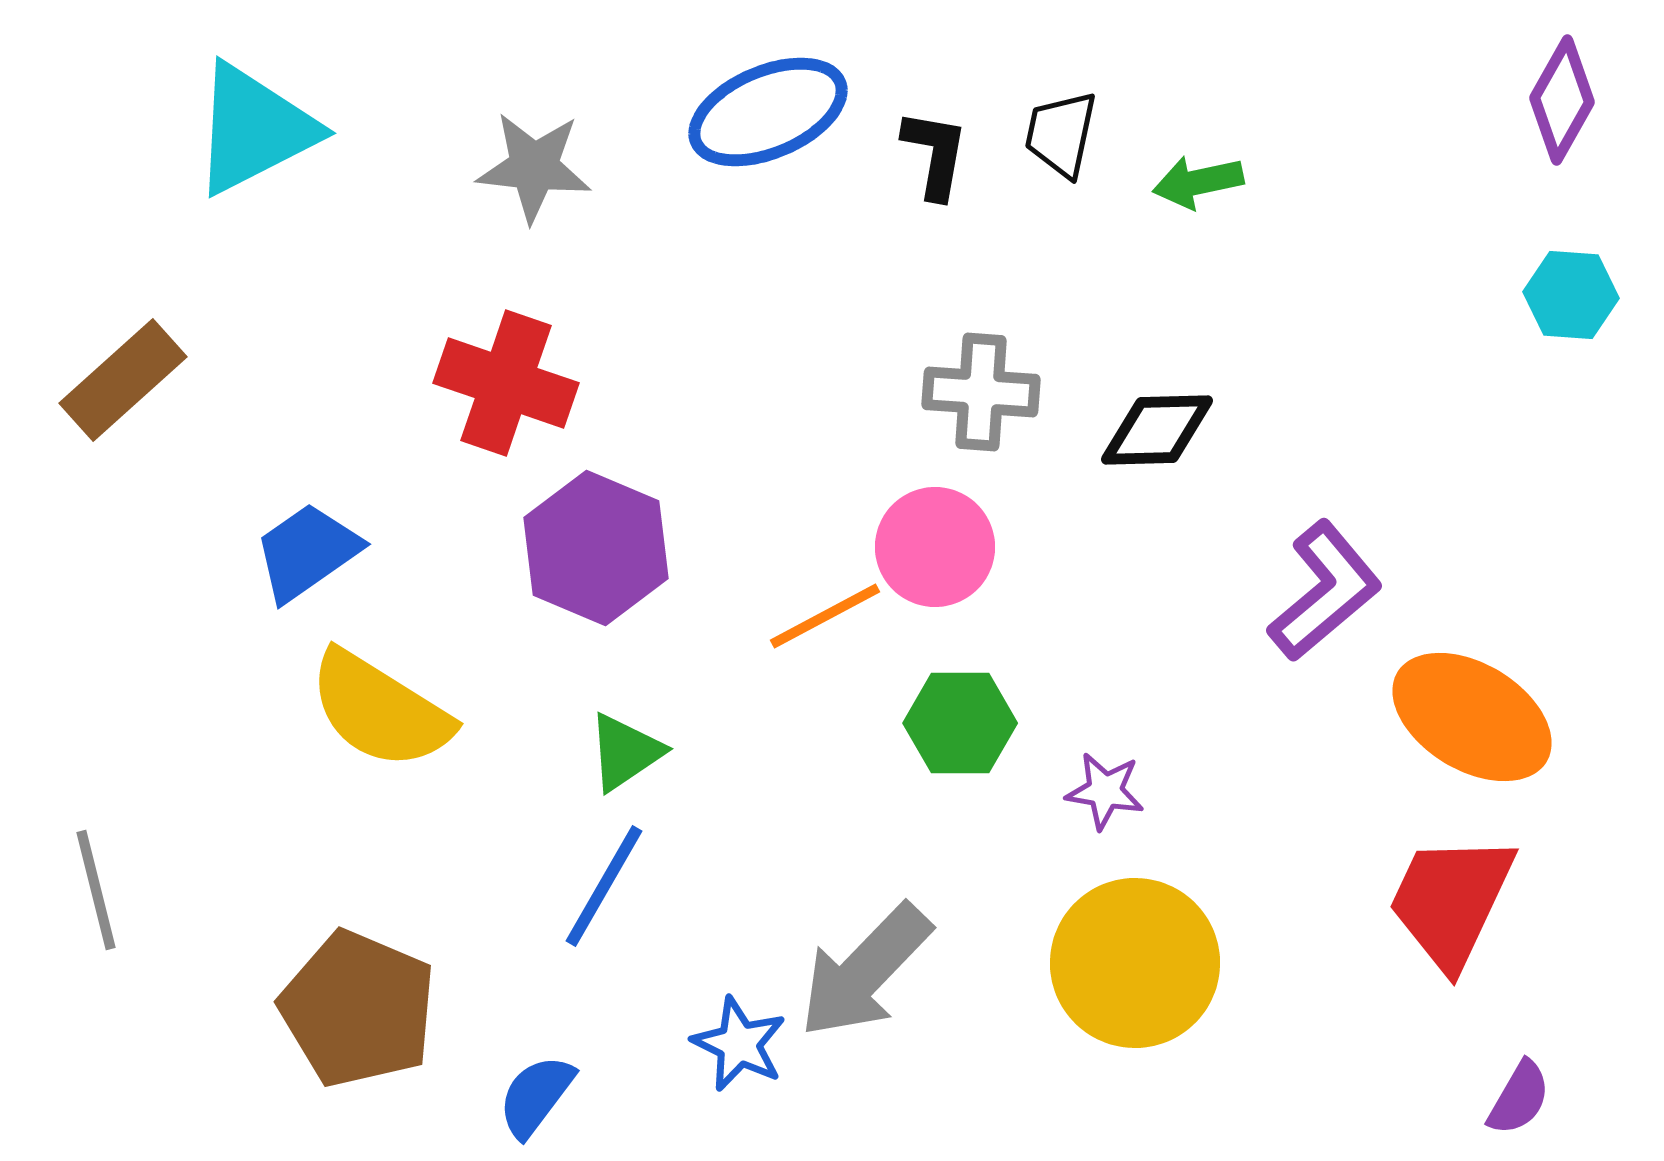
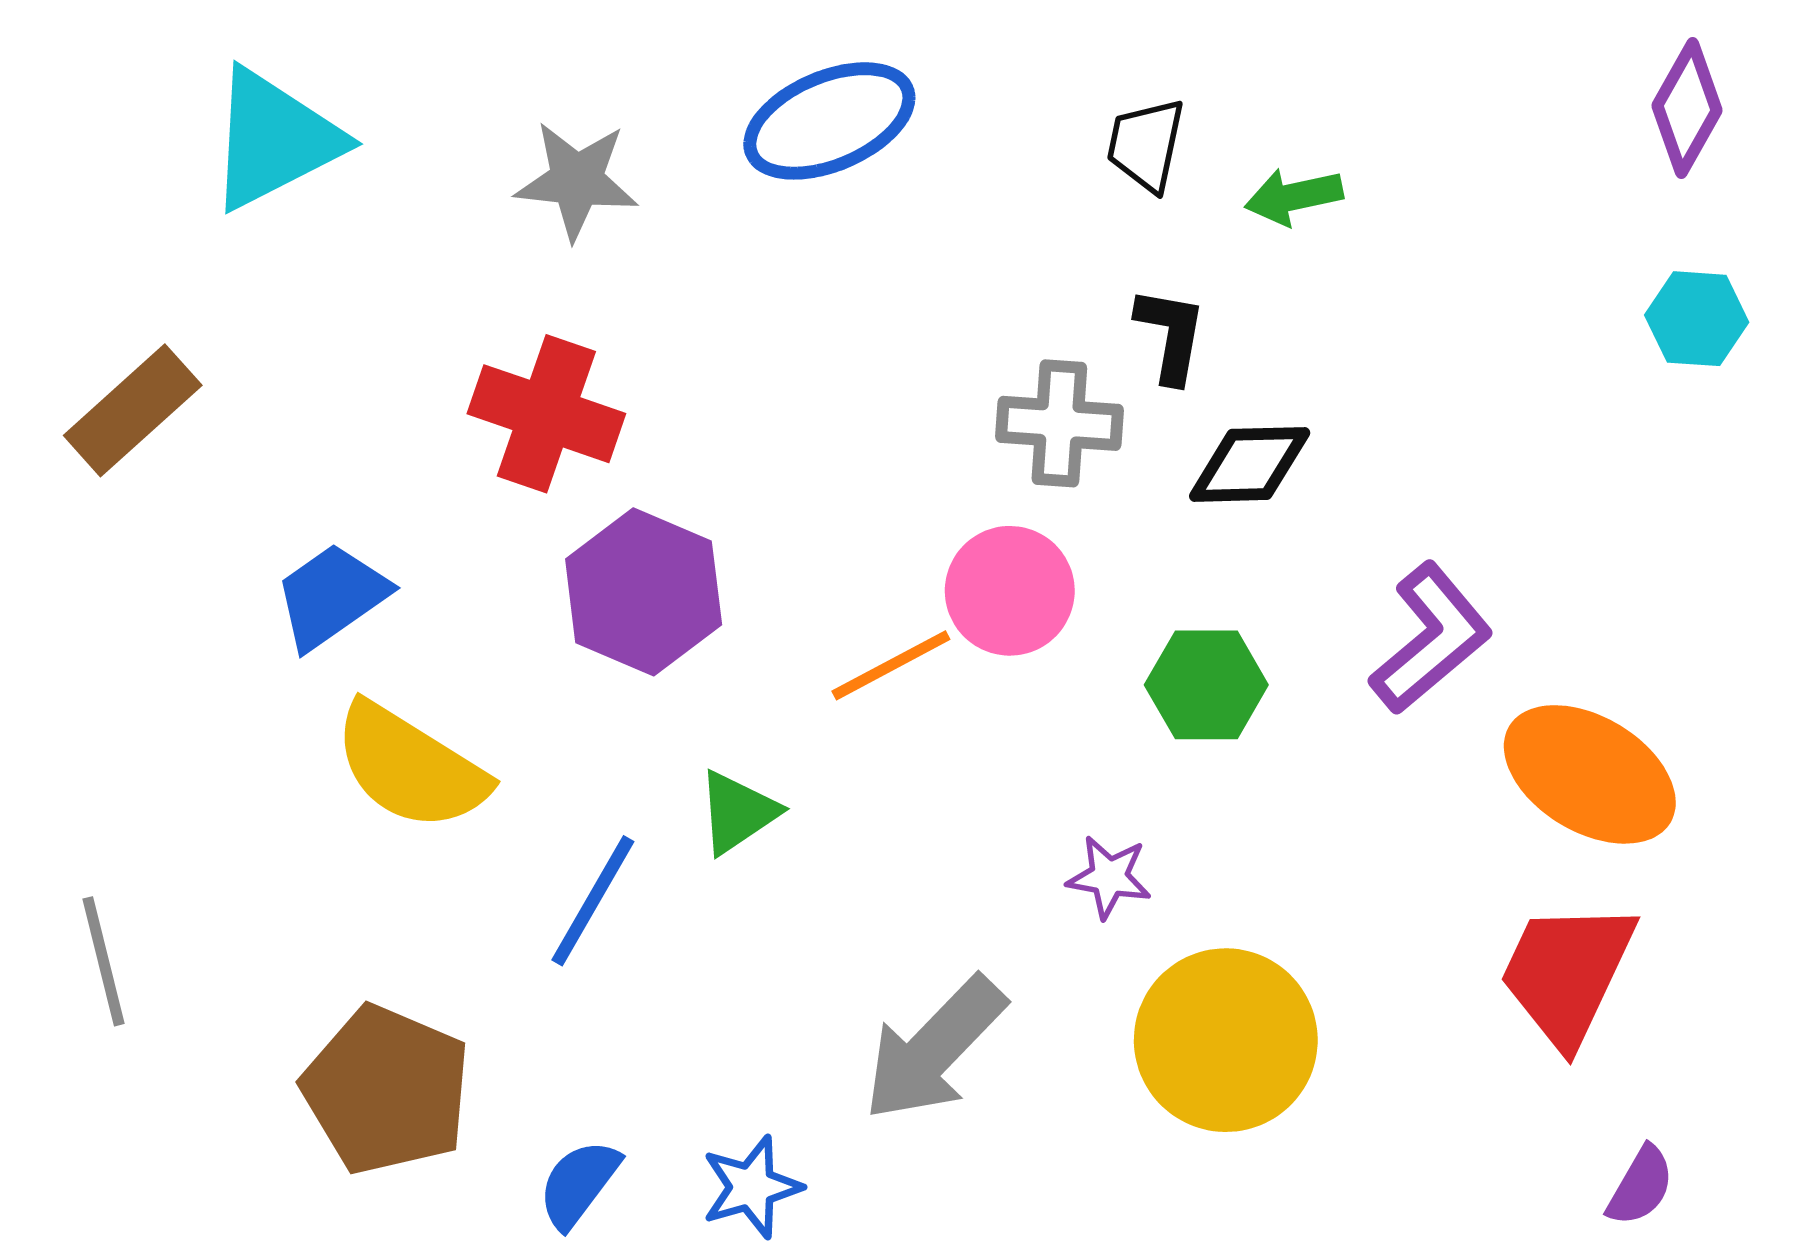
black L-shape: (935, 154) -> (1171, 335), moved
green hexagon: (960, 723) -> (1206, 685), moved
green triangle: (625, 752) -> (738, 812), moved
purple star: (1105, 791) -> (1109, 877), moved
blue line: (604, 886) -> (593, 901), moved
blue star: (739, 1044) -> (752, 1187), moved, turned 30

